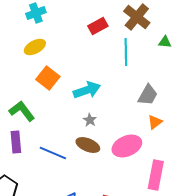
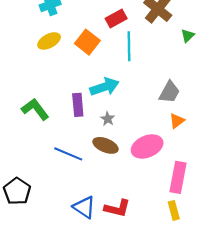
green triangle: (165, 42) -> (188, 36), turned -48
cyan line: (126, 52) -> (129, 46), moved
orange square: (48, 78) -> (87, 42), moved
purple rectangle: (16, 142) -> (78, 105), moved

